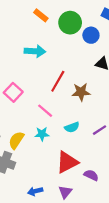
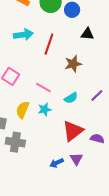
red line: (58, 81) -> (49, 44), moved
yellow semicircle: (16, 140) -> (23, 110), moved
blue arrow: (35, 191) -> (57, 163), moved

